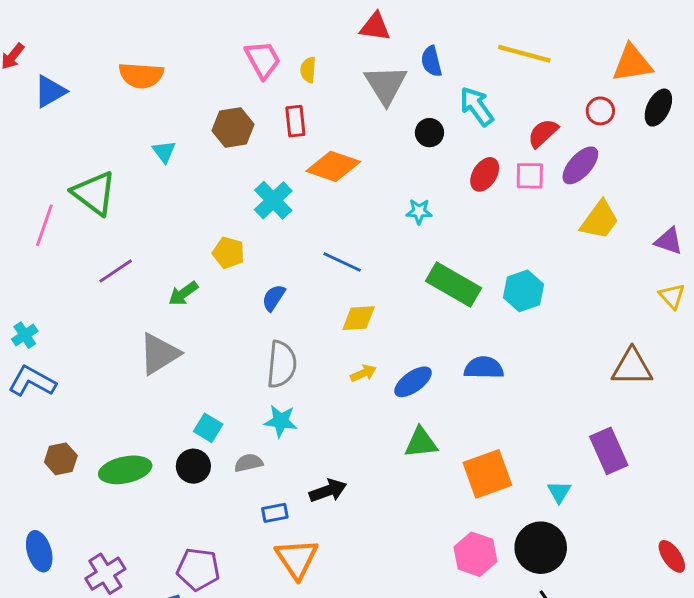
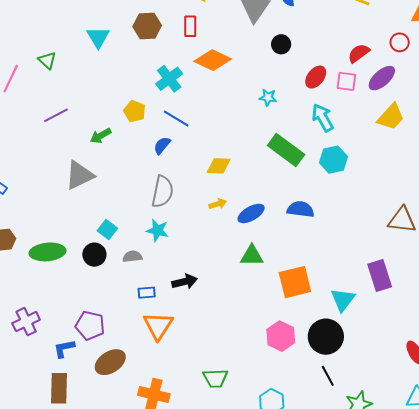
cyan arrow: (477, 106) -> (323, 118), moved
cyan triangle: (164, 152) -> (98, 37), size x1.4
green triangle: (94, 193) -> (47, 60), size x0.6
blue line: (342, 262) -> (176, 118), moved
cyan triangle: (559, 492) -> (343, 300), size x1.5

